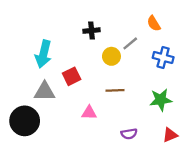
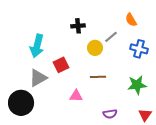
gray triangle: (45, 92) -> (38, 78), turned -30
red triangle: (170, 135) -> (145, 115), turned -32

